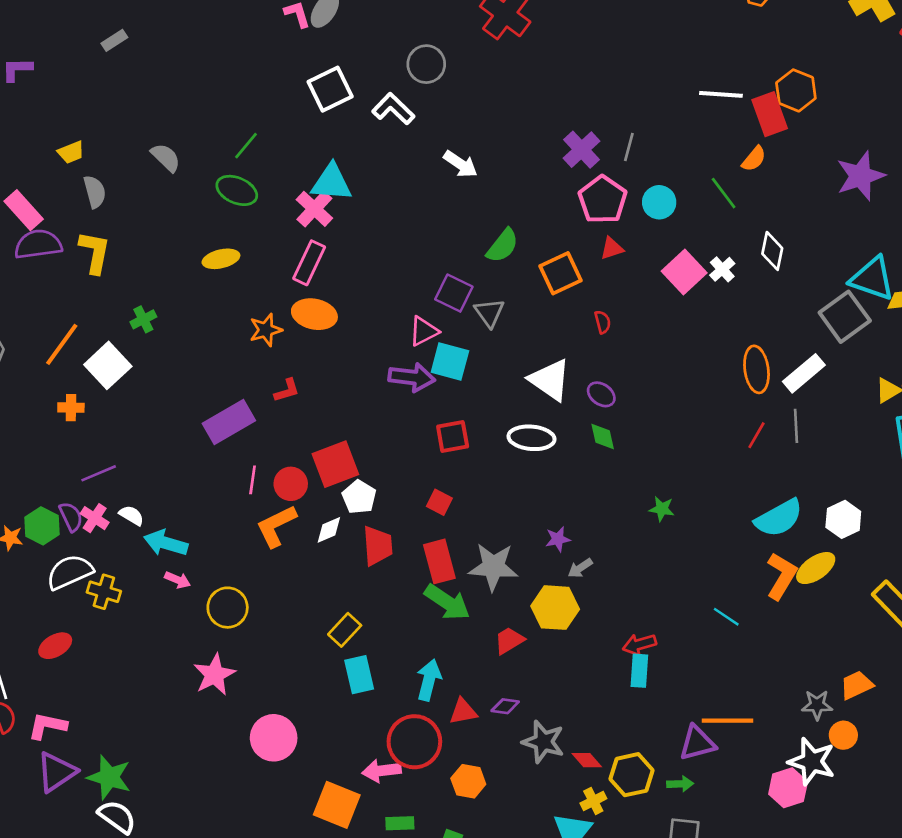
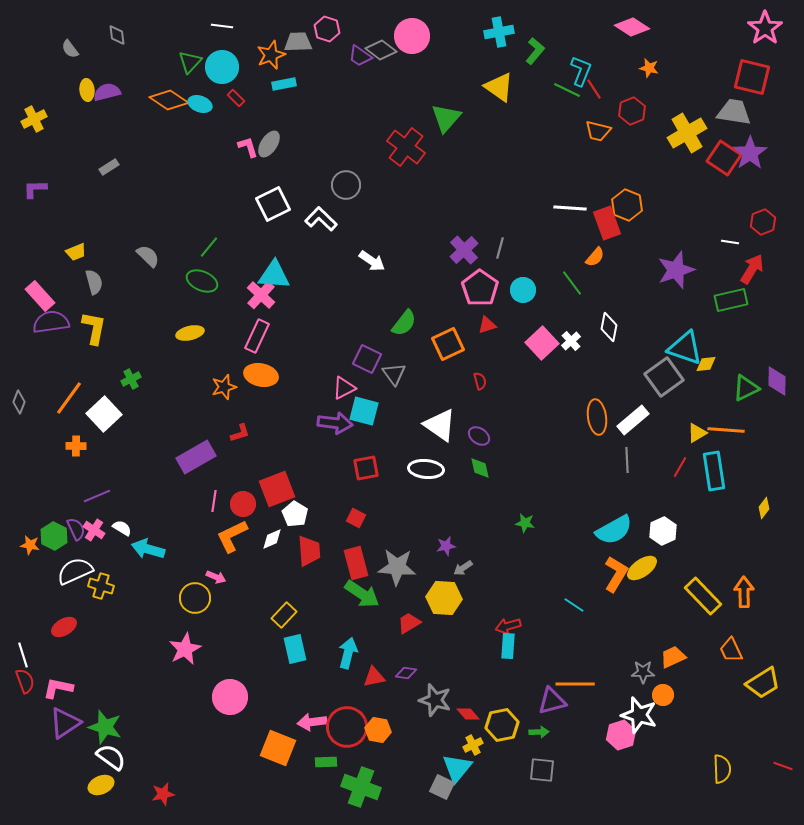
red line: (757, 435) -> (680, 467), moved
pink arrow: (178, 580) -> (216, 577), moved
red circle: (414, 742) -> (347, 727), moved

